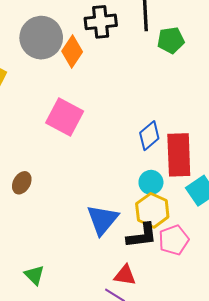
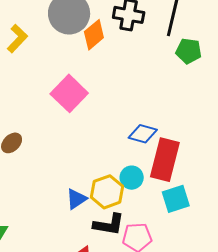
blue diamond: (149, 136) -> (143, 134), turned 40
yellow hexagon: (152, 210) -> (107, 192), moved
blue triangle: (102, 220) -> (76, 199), size x0.7

